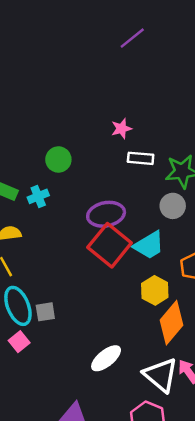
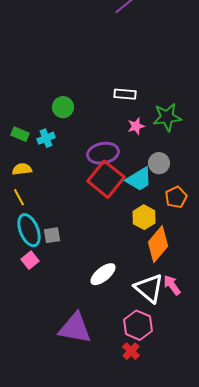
pink star: (121, 129) -> (136, 126), moved
white rectangle: (141, 158) -> (125, 94), moved
gray circle: (173, 206) -> (159, 163), moved

